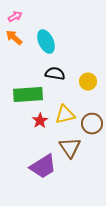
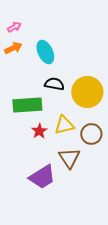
orange arrow: (14, 38) -> (13, 48), turned 114
yellow circle: (88, 82) -> (87, 92), size x1.8

